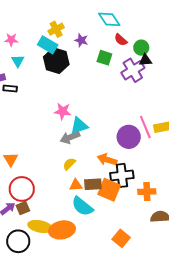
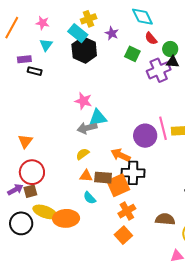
orange square: (109, 190) -> (118, 185), turned 35
orange cross: (147, 192) -> (127, 211), moved, turned -36
cyan semicircle: (82, 206) -> (90, 198), size x0.6

